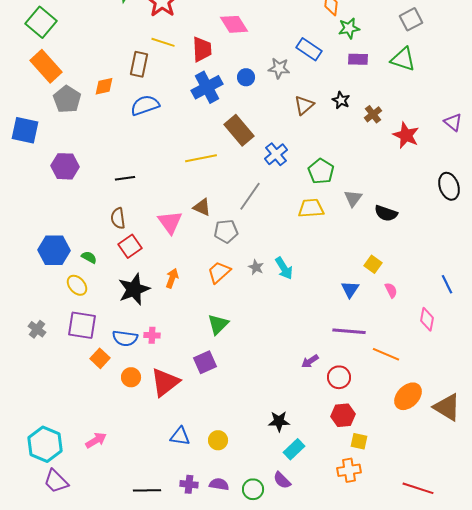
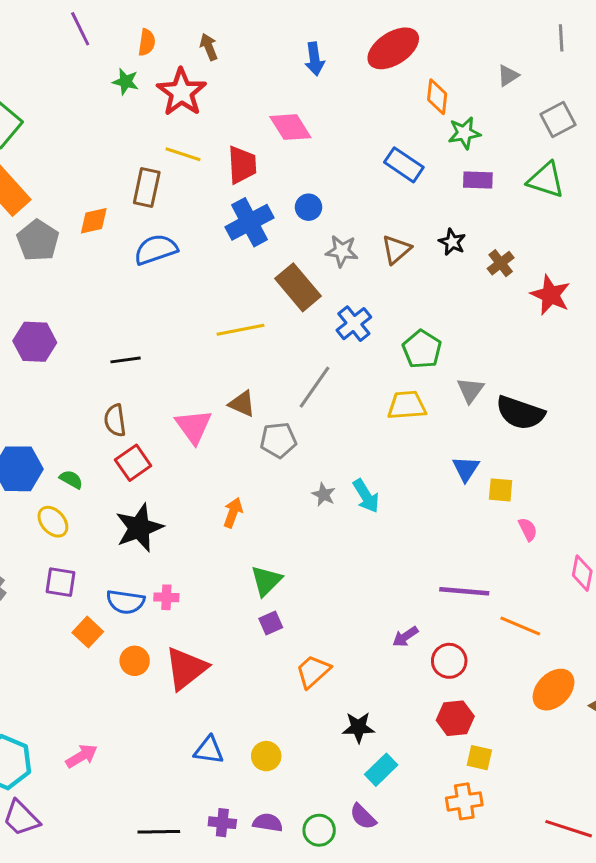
gray star: (279, 68) -> (342, 251), moved
black semicircle: (386, 213) -> (520, 413), size x1.4
yellow square: (373, 264) -> (501, 490), turned -30
orange trapezoid: (219, 272) -> (313, 671), moved
orange arrow: (172, 278) -> (233, 513), moved
blue triangle: (350, 289) -> (466, 469), moved
purple square: (82, 325) -> (61, 582), size x0.7
purple square: (205, 362) -> (271, 623), moved, size x0.7

